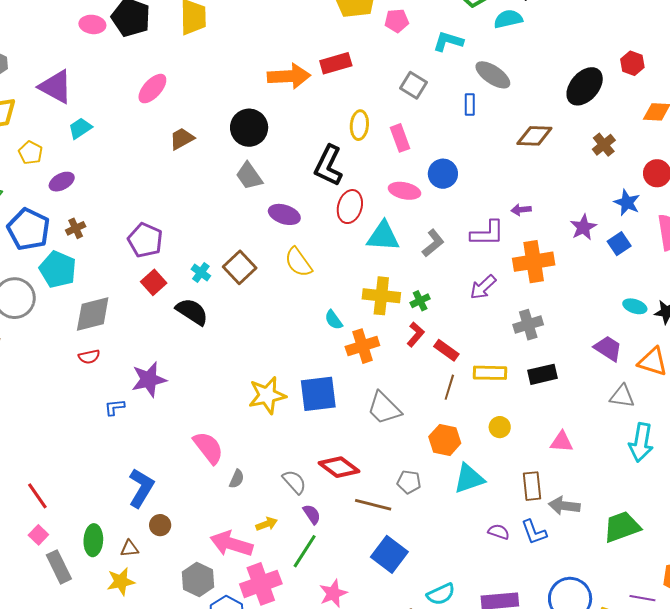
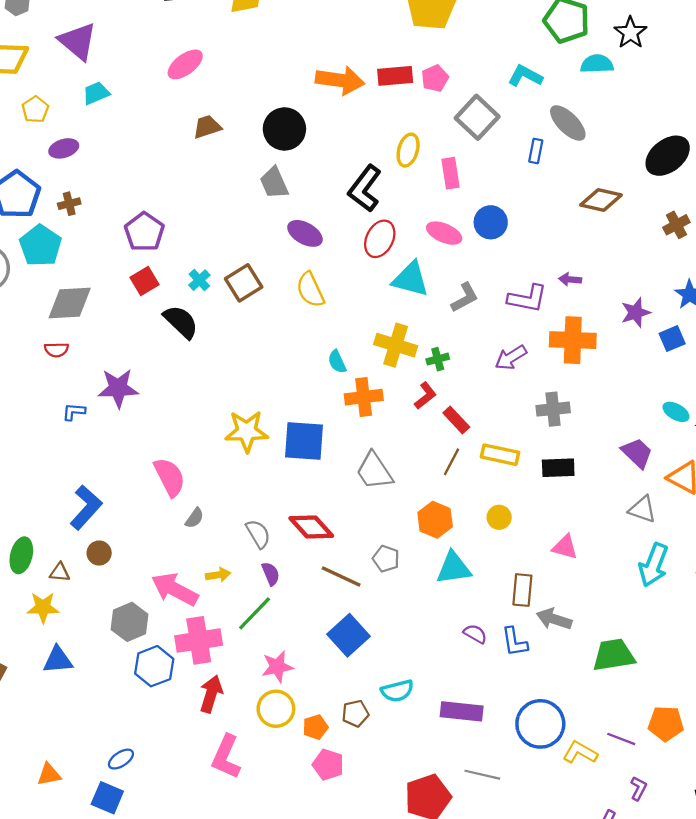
pink pentagon: (397, 21) -> (435, 78), moved, turned -30
gray square: (414, 85) -> (477, 117), size x1.4

